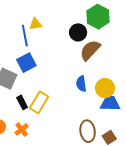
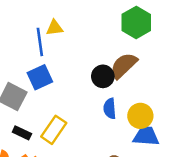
black circle: (78, 32) -> (103, 76), moved
black rectangle: (22, 102) -> (22, 133), moved, turned -40

